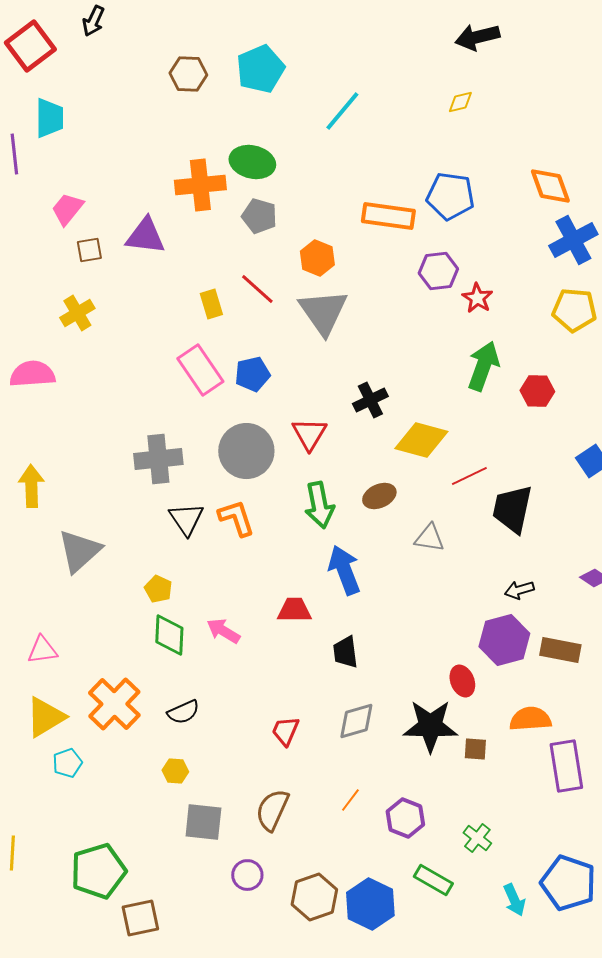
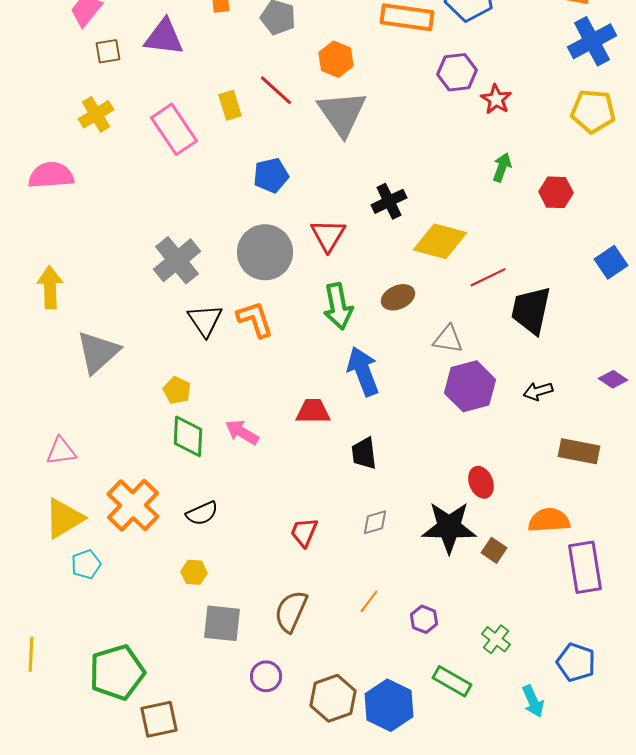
green arrow: (483, 366) -> (502, 167), size x0.6
pink rectangle: (200, 370) -> (174, 129), moved
gray cross: (158, 459) -> (177, 260), turned -33
purple hexagon: (504, 640) -> (470, 386), moved
gray diamond: (356, 721) -> (375, 522), size x0.7
brown square: (475, 749) -> (494, 550), turned 30
purple hexagon: (405, 818) -> (424, 619), size x0.7
blue pentagon: (568, 883) -> (576, 662), moved, size x0.7

